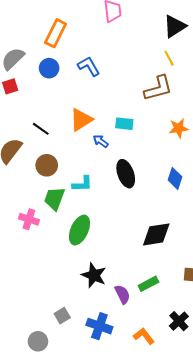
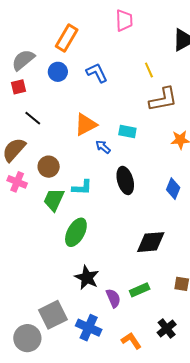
yellow line: (169, 58) -> (149, 70), moved
black line: (41, 129) -> (33, 118), moved
pink cross: (29, 219) -> (17, 182), moved
gray square: (62, 316) -> (53, 315), size x1.8
gray circle: (38, 341) -> (27, 338), size x1.4

